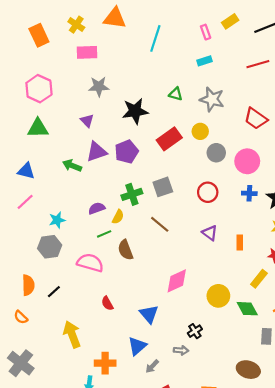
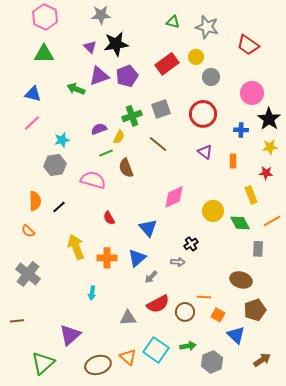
black star: (135, 111) -> (116, 44), moved
pink circle: (247, 161) -> (252, 93), moved
red circle: (208, 192) -> (203, 114), size x1.4
blue cross: (249, 193) -> (241, 130), moved
yellow rectangle: (259, 279) -> (251, 195), turned -60
orange cross: (105, 363) -> (107, 258), moved

